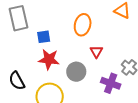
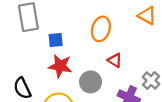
red triangle: (96, 52) -> (115, 60), turned -32

